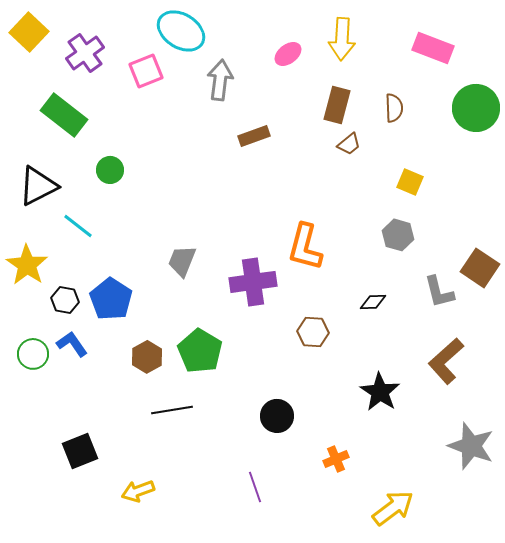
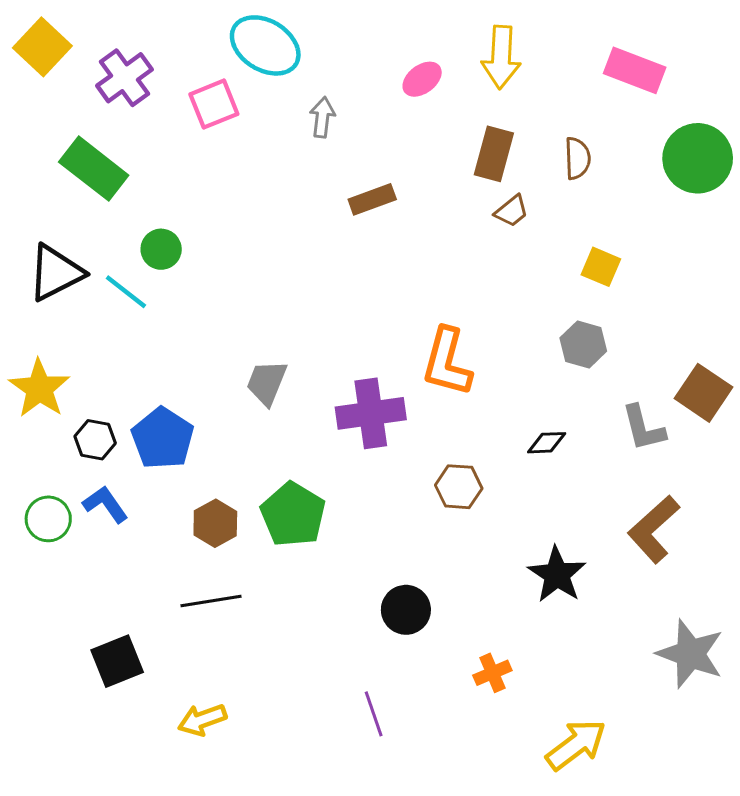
gray arrow: (220, 80) -> (322, 117), size x0.7
cyan line: (78, 226) -> (126, 292), moved
black line: (172, 410) -> (211, 601), moved

